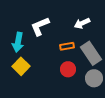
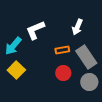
white arrow: (82, 23) -> (77, 27), turned -42
cyan arrow: (18, 42) -> (13, 46), turned 30

